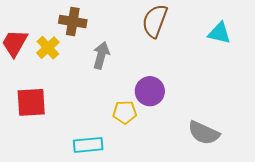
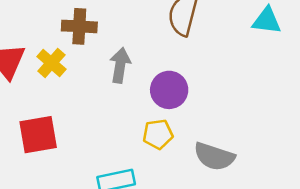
purple circle: (150, 91) -> (169, 90), moved
gray semicircle: (204, 133) -> (214, 156), moved

